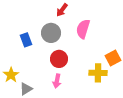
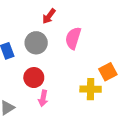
red circle: (59, 59) -> (34, 78), moved

